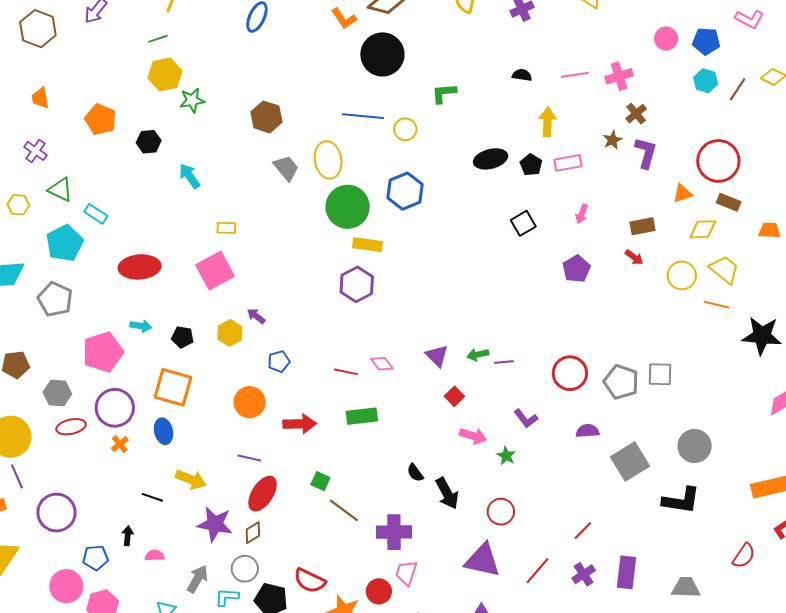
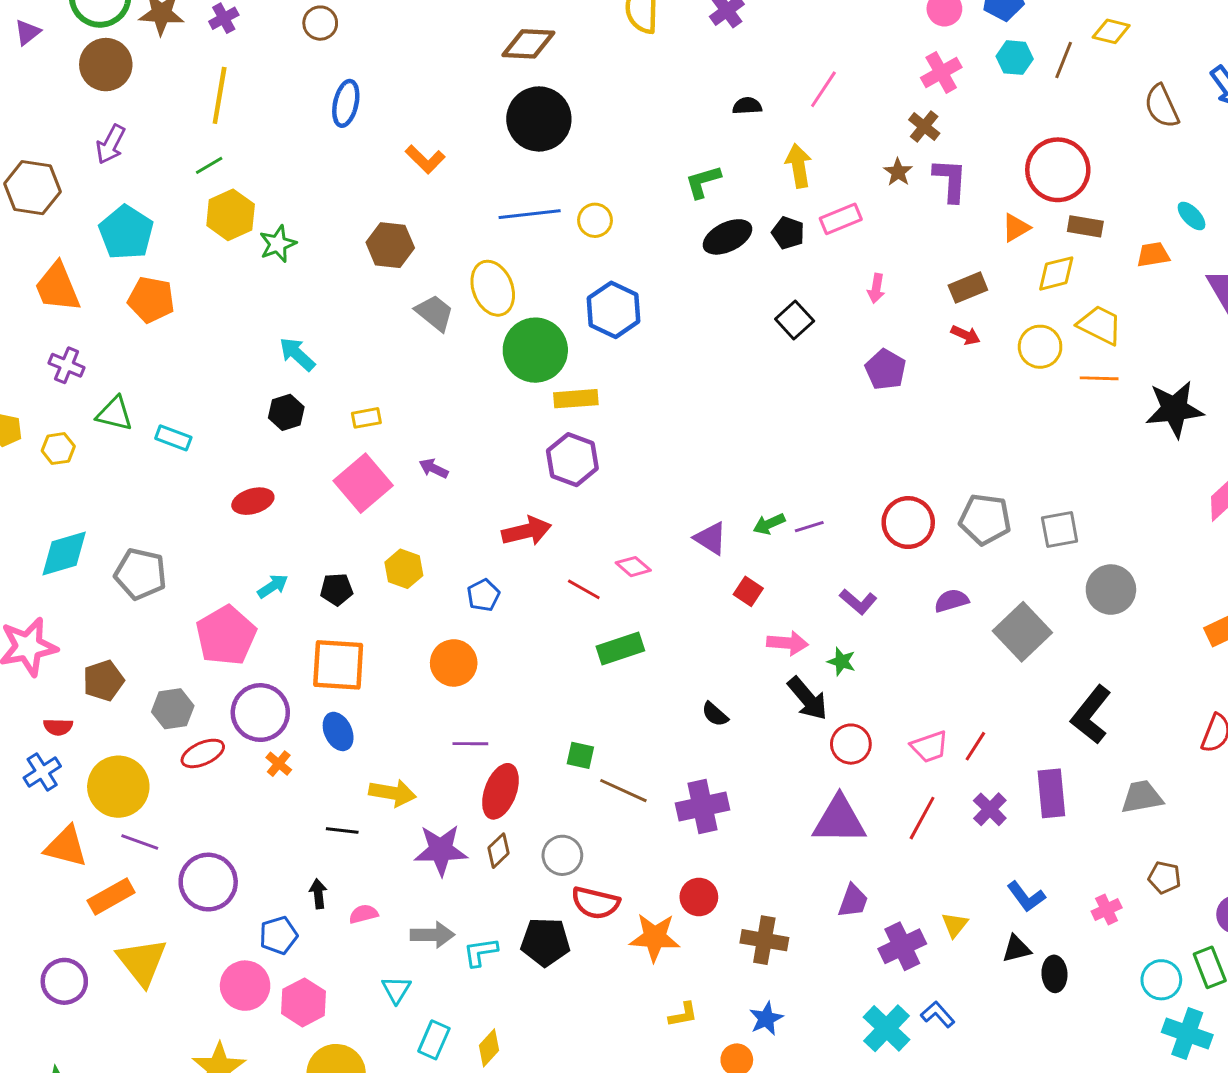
orange L-shape: (344, 19) -> (425, 159), moved
pink line: (575, 75) -> (823, 89), turned -36
pink cross: (619, 76) -> (941, 73), moved
green L-shape: (444, 93) -> (703, 182), moved
orange trapezoid: (40, 98) -> (57, 287), size x1.6
black hexagon: (149, 142) -> (286, 412), moved
cyan pentagon: (65, 243) -> (126, 233), moved
red ellipse: (140, 267) -> (253, 501), size x0.7
purple arrow: (256, 316) -> (434, 468), moved
cyan arrow: (141, 326) -> (273, 586), turned -30
red line: (346, 372) -> (584, 589), turned 30
gray square: (660, 374) -> (1060, 529), moved
red arrow: (300, 424) -> (527, 531), moved
purple line: (17, 476) -> (140, 842), turned -35
black arrow: (447, 493) -> (808, 698), moved
black L-shape: (681, 501) -> (1091, 715), moved, turned 132
gray circle: (245, 569) -> (562, 855), moved
pink trapezoid: (406, 573) -> (929, 747), moved, turned -116
gray arrow: (197, 579) -> (432, 935), turned 72

